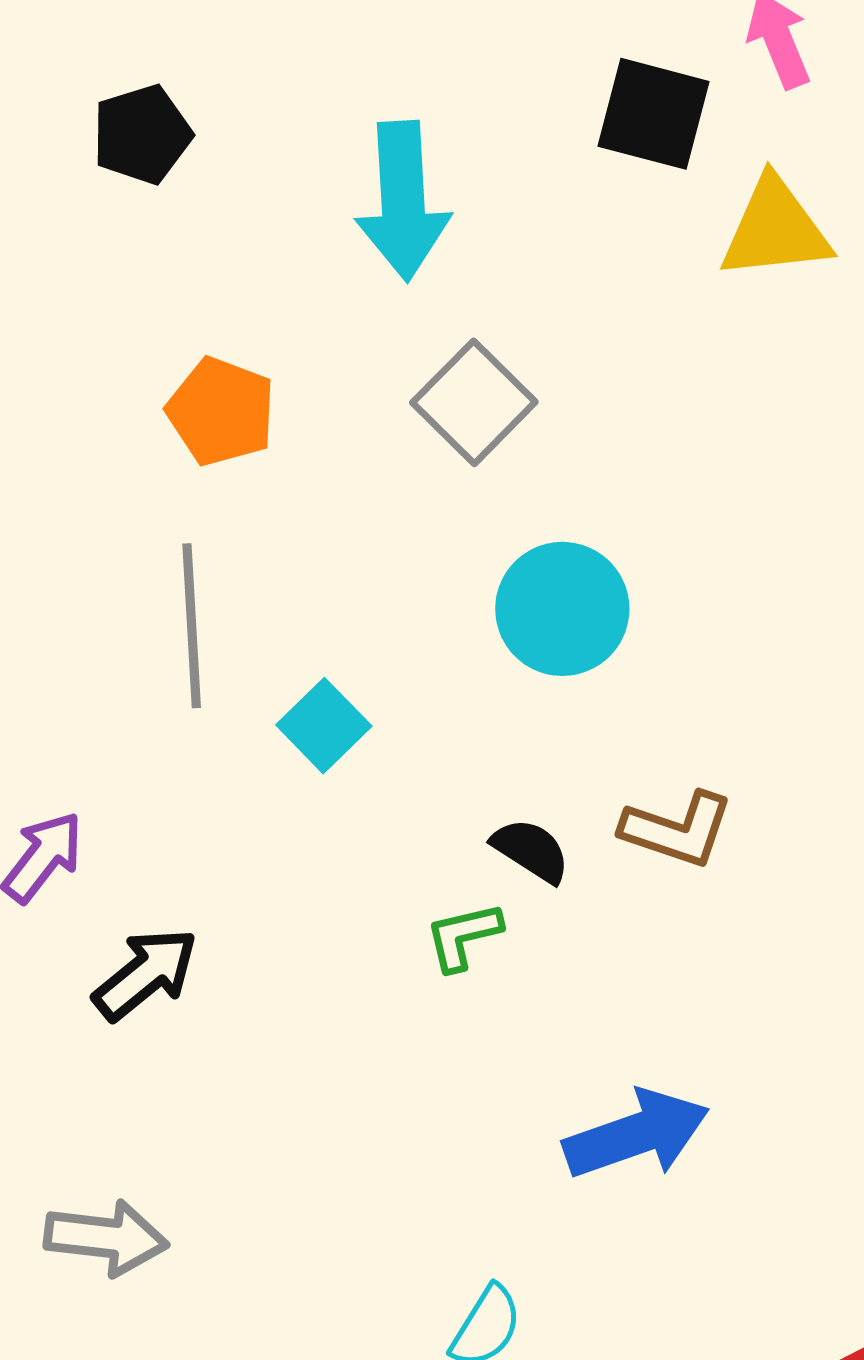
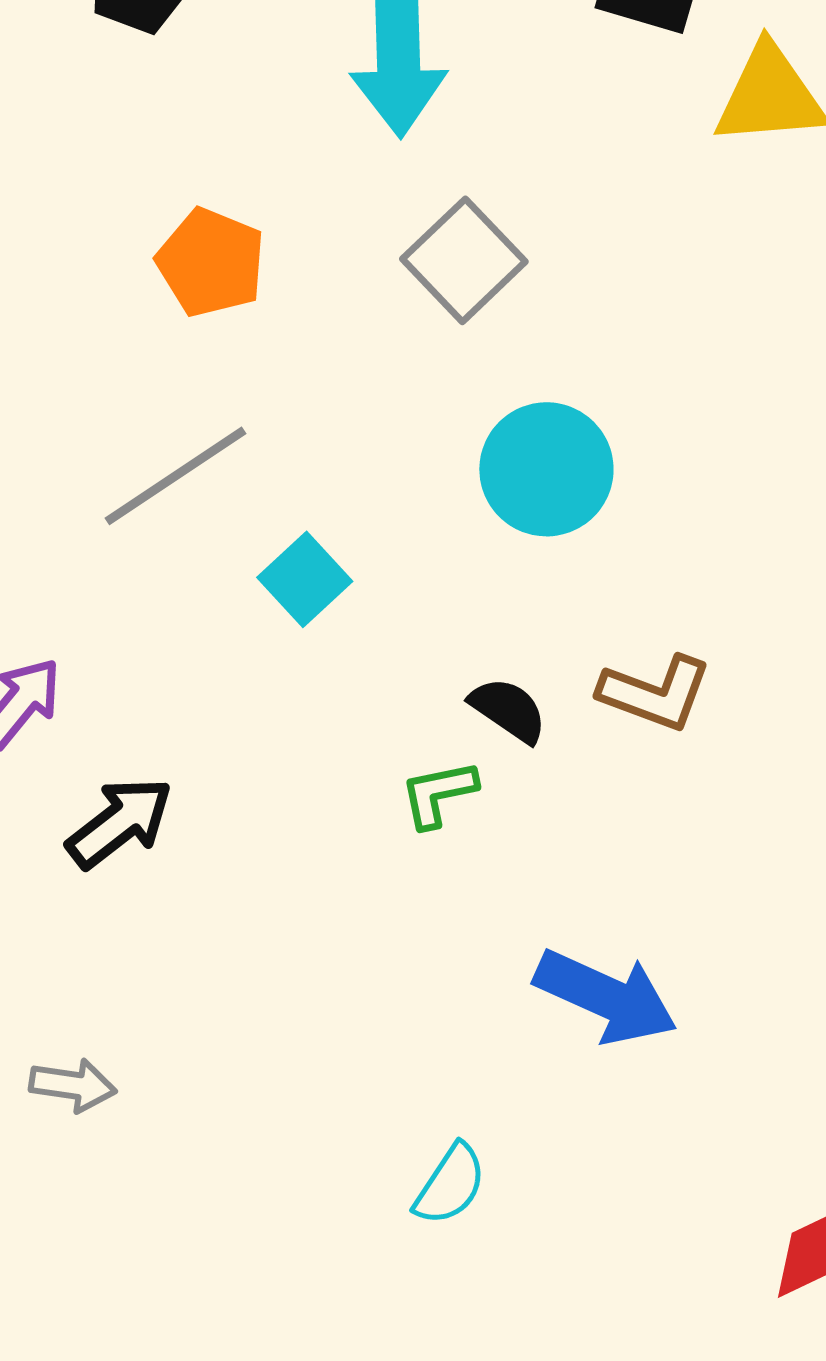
gray line: (192, 626) -> (176, 476), turned 58
blue arrow: (636, 1134) -> (606, 997), turned 42
gray arrow: (106, 1238) -> (73, 1085), size x0.7

